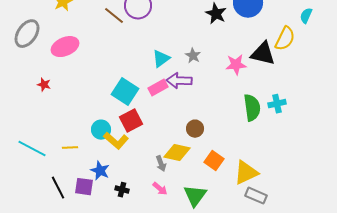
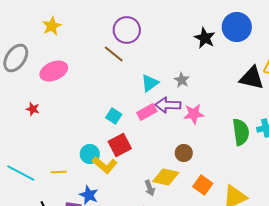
brown line: (114, 16) -> (114, 54), moved
pink star: (236, 65) -> (194, 114), moved
cyan square: (125, 92) -> (114, 116), size x0.6

